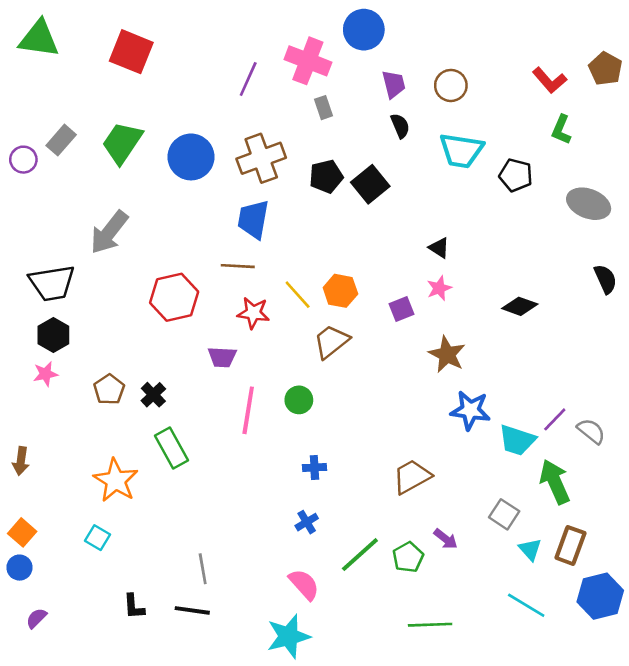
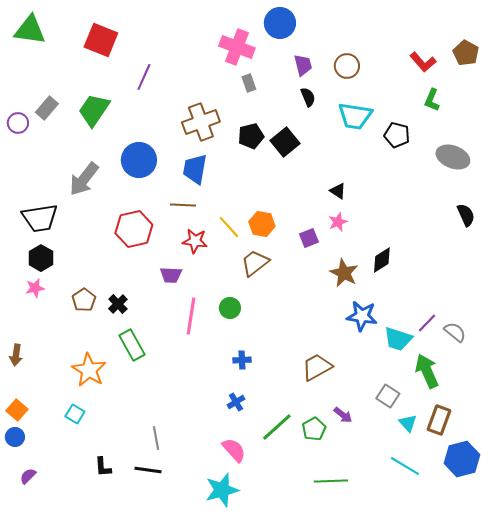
purple line: (248, 79) -> (144, 77), moved
blue circle: (191, 157) -> (139, 160), moved
black diamond: (520, 306) -> (382, 260), moved, turned -52

